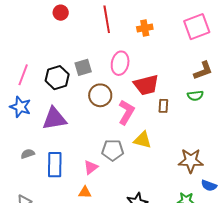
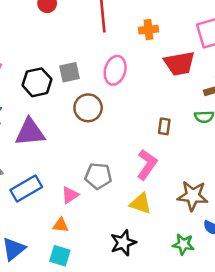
red trapezoid: (146, 85) -> (179, 64), moved
pink L-shape: (126, 112) -> (147, 165), moved
yellow triangle: (143, 140) -> (141, 203), moved
blue rectangle: (55, 165) -> (26, 188), turned 55

